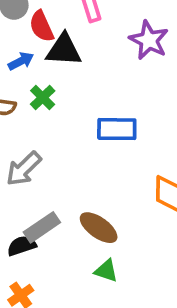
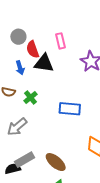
blue arrow: (21, 61) -> (20, 68), turned 96
green cross: (43, 98) -> (31, 97), moved

